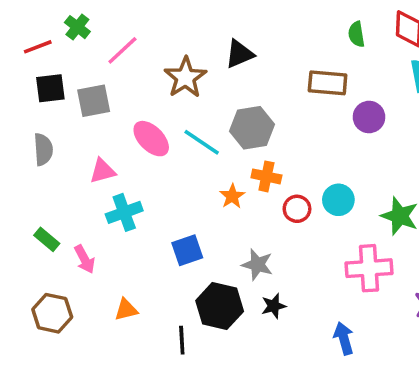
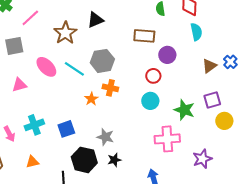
red circle: (297, 209) -> (153, 76), moved
cyan cross: (124, 212) -> (34, 125), moved

